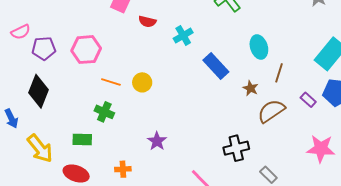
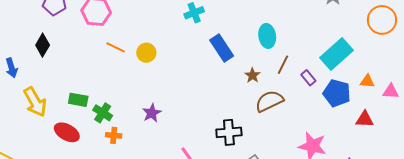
black diamond: (39, 91) -> (43, 45), size x0.7
purple rectangle: (308, 100) -> (308, 78), moved
green cross: (104, 112) -> (103, 113), moved

